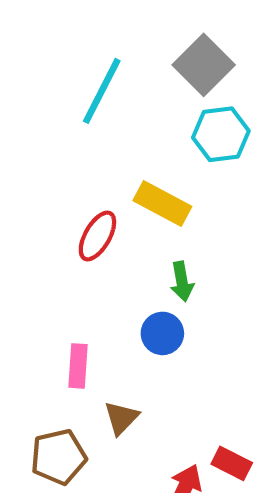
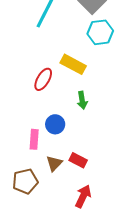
blue circle: (162, 333) -> (55, 124), moved
red rectangle: (232, 463) -> (78, 160), moved

